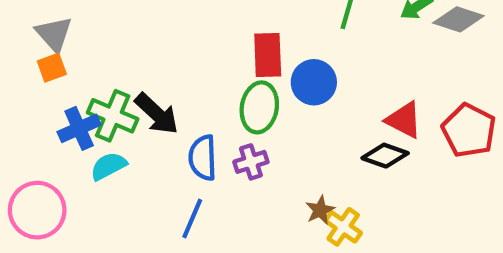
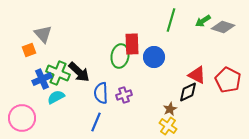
gray triangle: (54, 34) -> (43, 34), moved
green ellipse: (259, 107) -> (120, 56), moved
black diamond: (385, 156) -> (188, 92), turned -45
brown star: (320, 210) -> (170, 109), moved

